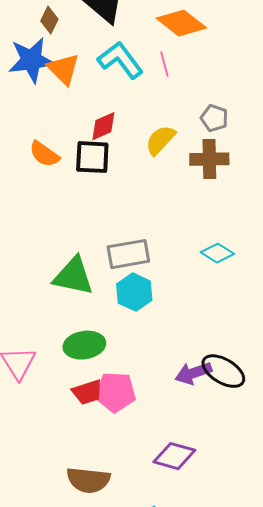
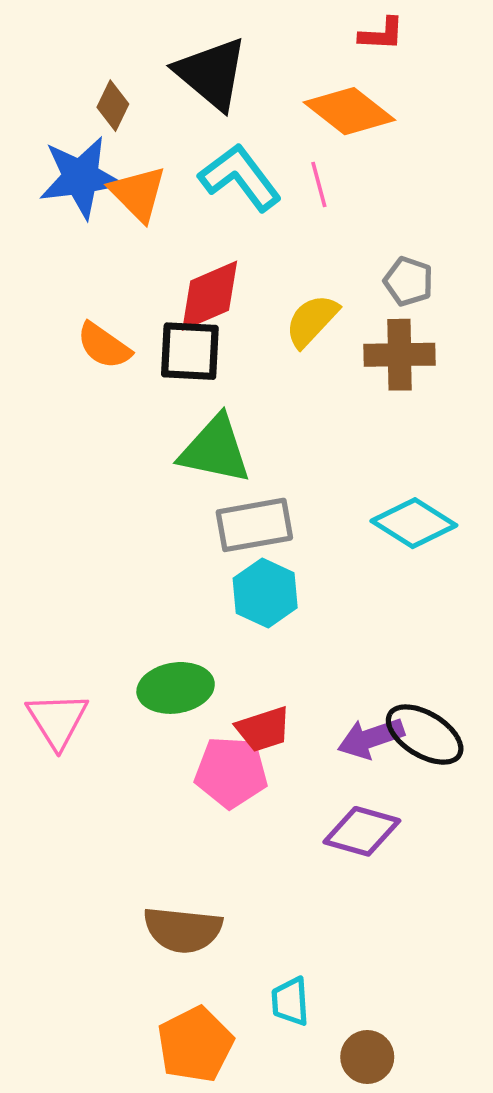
red diamond: (103, 126) -> (210, 296), size x1.4
cyan diamond: (217, 253) -> (414, 523), size x1.4
green triangle: (73, 276) -> (215, 450), moved
red trapezoid: (87, 392) -> (263, 729), moved
purple diamond: (174, 456) -> (362, 831), moved

